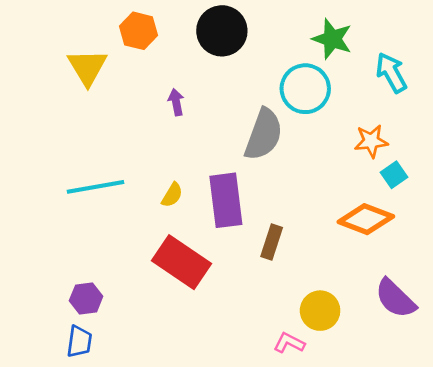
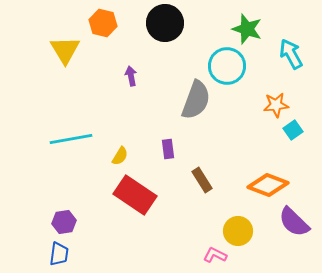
yellow semicircle: (172, 195) -> (120, 156), moved
purple rectangle: (226, 200) -> (168, 149), size x0.5
orange diamond: (366, 219) -> (268, 185), moved
brown rectangle: (272, 242) -> (202, 180), turned -50

